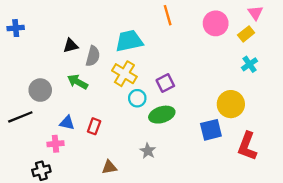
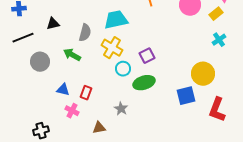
black triangle: (71, 46) -> (53, 24), moved
black line: (20, 117) -> (23, 38), moved
pink cross: (55, 144) -> (72, 111), moved, turned 32
gray star: (148, 151) -> (121, 109), moved

